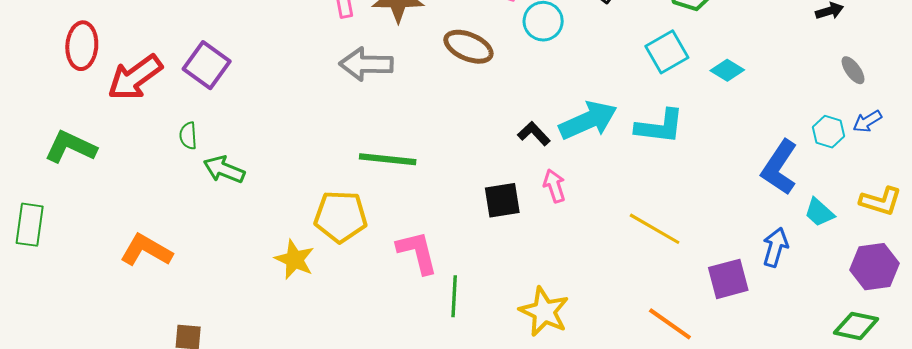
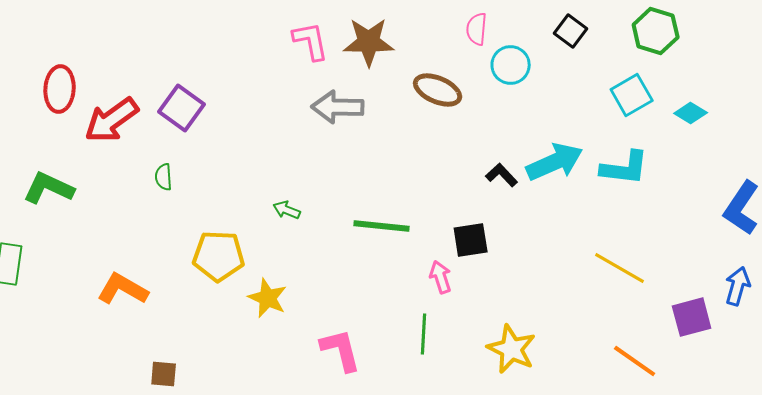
green line: (388, 159) -> (382, 226), moved
green arrow: (224, 169) -> (287, 210), moved, size x0.7
pink arrow: (554, 186) -> (441, 277), moved
yellow pentagon: (341, 216) -> (219, 256), moved
pink L-shape: (417, 252) -> (341, 350), moved

